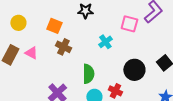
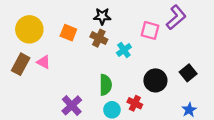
yellow circle: (18, 23) -> (29, 29), size x1.6
brown cross: (63, 47) -> (99, 38), moved

